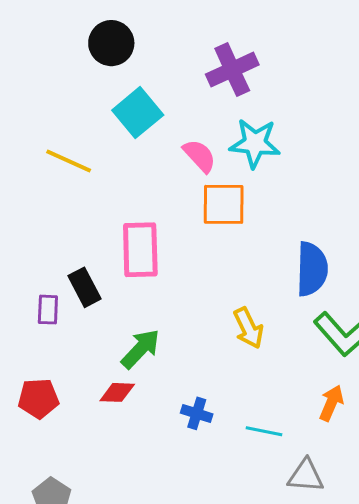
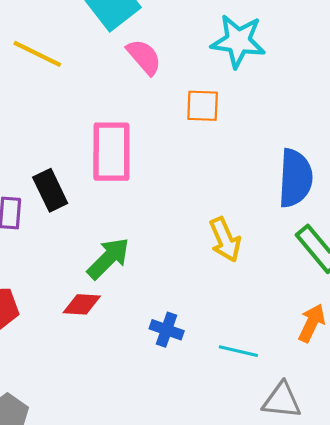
pink semicircle: (200, 156) -> (144, 57), moved
orange square: (224, 204) -> (203, 106), size x0.7

